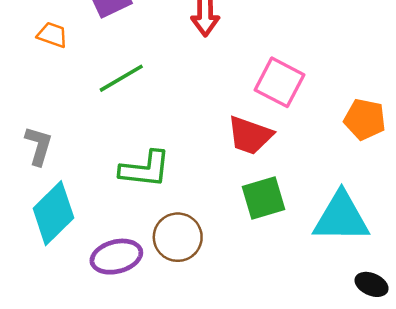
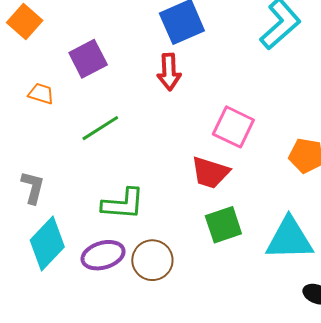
purple ellipse: (116, 257) -> (103, 255), moved

